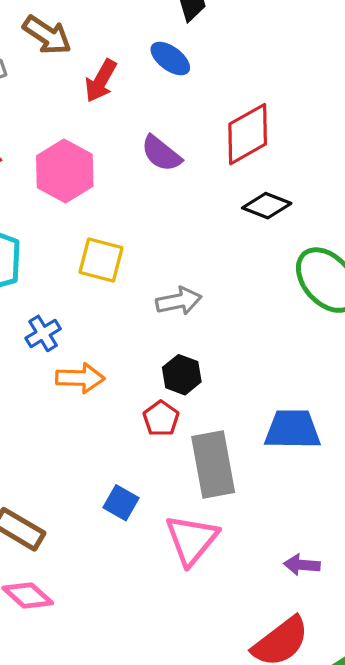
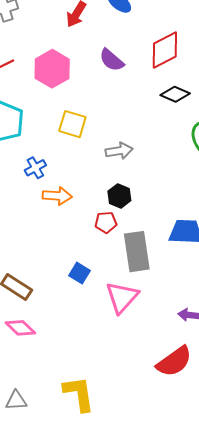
red pentagon: (161, 419) -> (106, 222), turned 30

